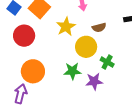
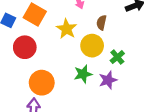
brown semicircle: (99, 27) -> (101, 23), turned 128
green cross: (107, 62) -> (117, 57), turned 32

